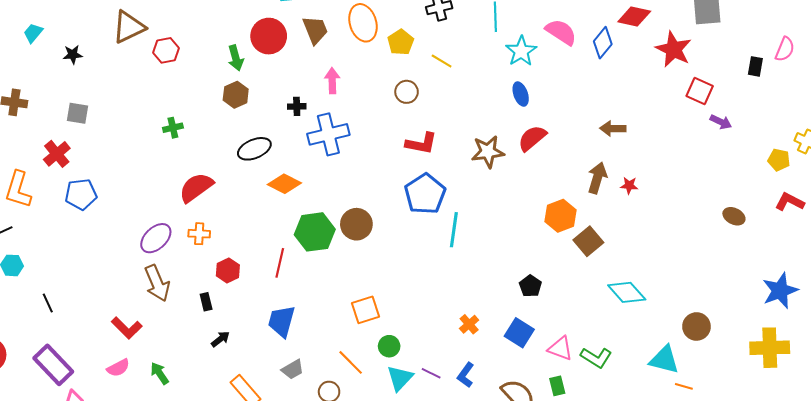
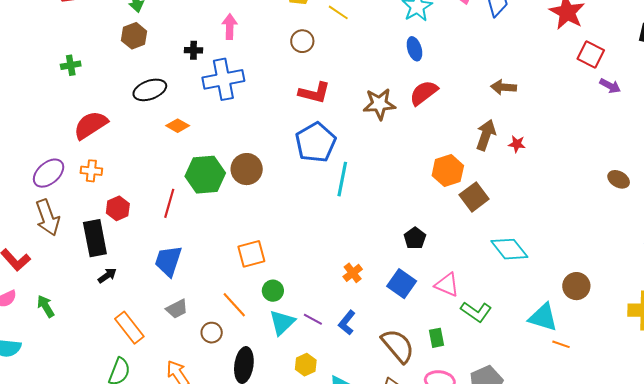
orange diamond: (284, 184) -> (178, 126), size x0.7
black rectangle: (206, 302) -> (95, 238), size x2.0
pink triangle: (560, 348) -> (447, 285), moved

